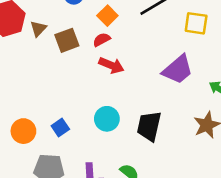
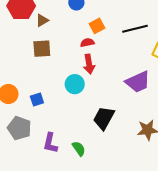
brown square: (67, 40) -> (42, 49), moved
red arrow: (111, 65) -> (89, 64), turned 42
cyan circle: (107, 119) -> (75, 84), moved

